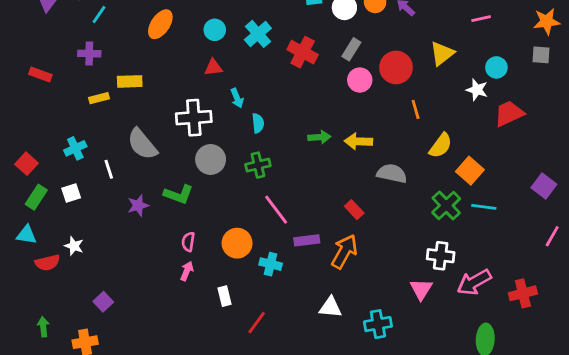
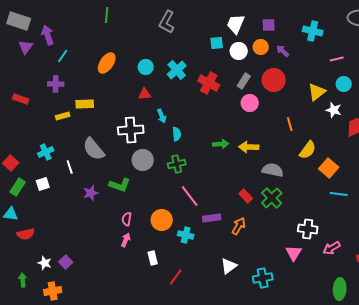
yellow triangle: (442, 54) -> (317, 92), moved
red circle: (396, 67) -> (274, 80), moved
cyan circle: (496, 67) -> (344, 84), moved
green cross: (446, 205) -> (272, 198), moved
white star: (74, 246) -> (45, 263), moved
orange arrow: (344, 252) -> (239, 226), size x0.7
pink arrow: (474, 282) -> (332, 248), size x0.7
white triangle: (330, 307) -> (229, 266), turned -42

